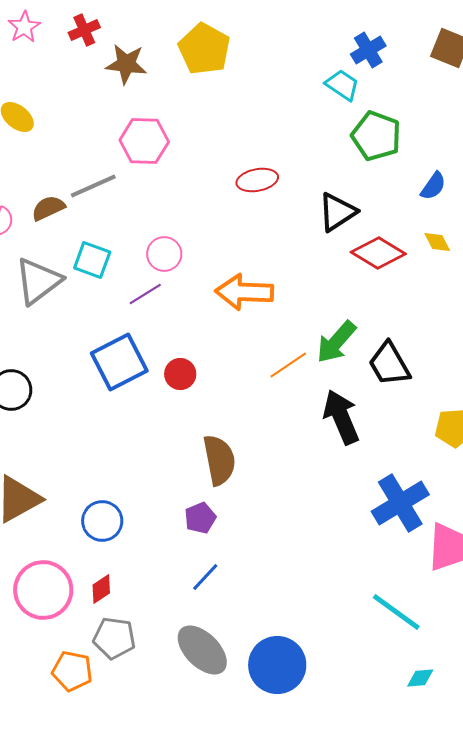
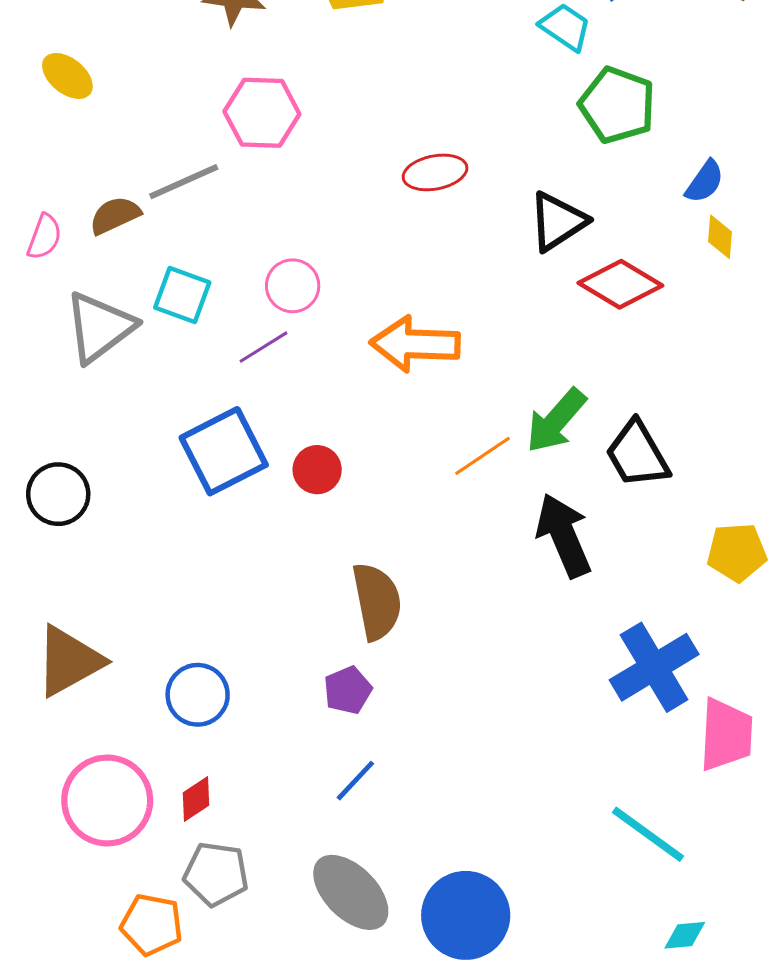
yellow diamond: (437, 242) -> (720, 237), moved, turned 32

